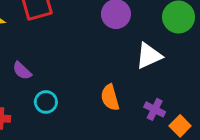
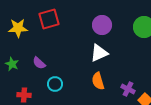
white triangle: (149, 56) -> (99, 53), moved

